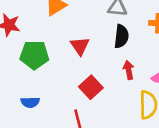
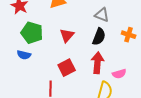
red arrow: (129, 70) -> (97, 63), size x1.5
blue semicircle: (30, 102) -> (24, 55), moved

